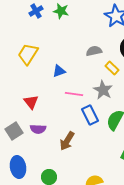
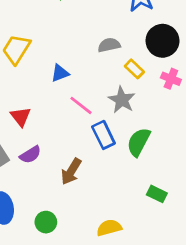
pink line: (74, 94) -> (81, 105), turned 30
purple semicircle: (38, 129) -> (30, 155), turned -35

